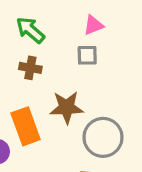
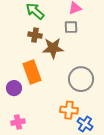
brown star: (67, 107) -> (53, 48), moved

